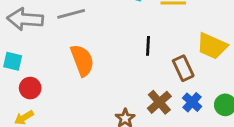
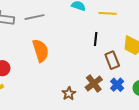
black line: (148, 46) -> (96, 39), moved

